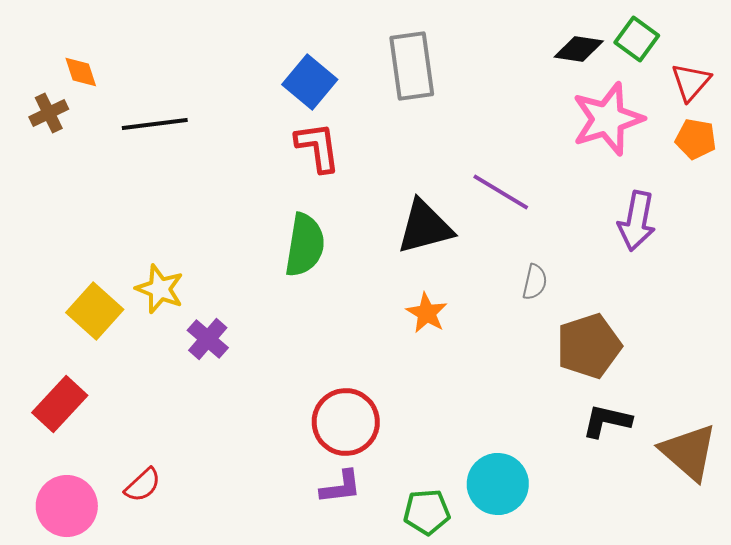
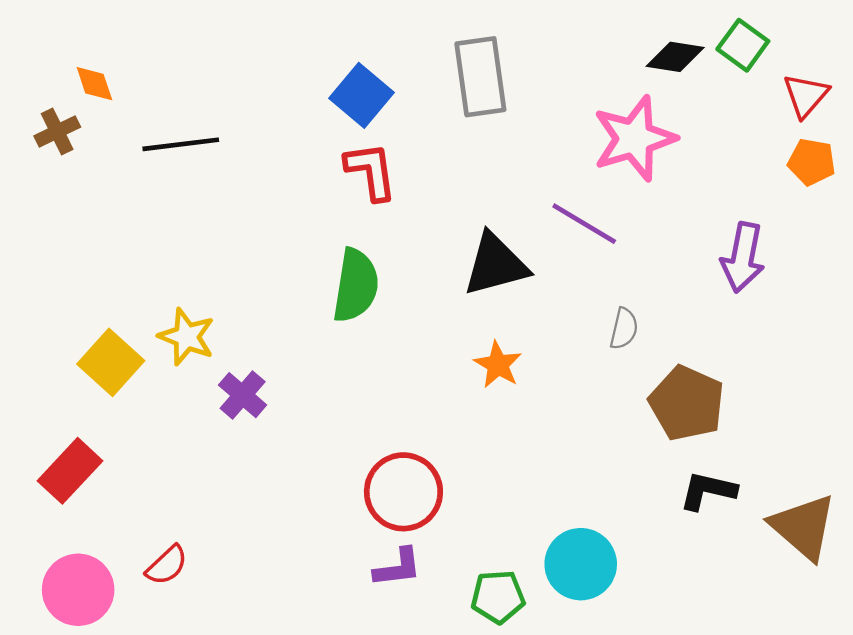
pink star: (608, 119) -> (634, 139), moved
brown pentagon: (589, 346) -> (687, 403), turned -30

